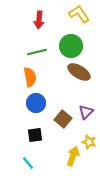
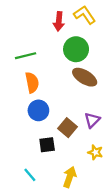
red arrow: (39, 20) -> (59, 21), moved
green line: (37, 52) -> (26, 56), moved
black square: (35, 135) -> (47, 145), moved
yellow arrow: (73, 156) -> (70, 177), moved

